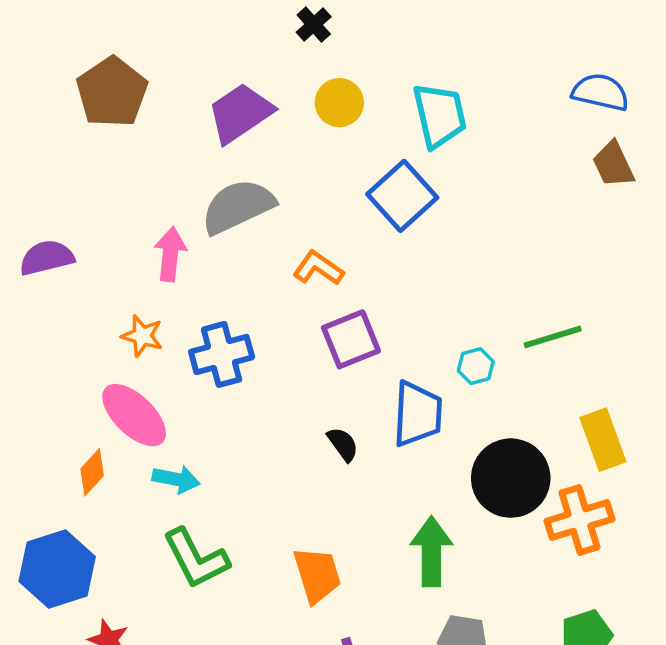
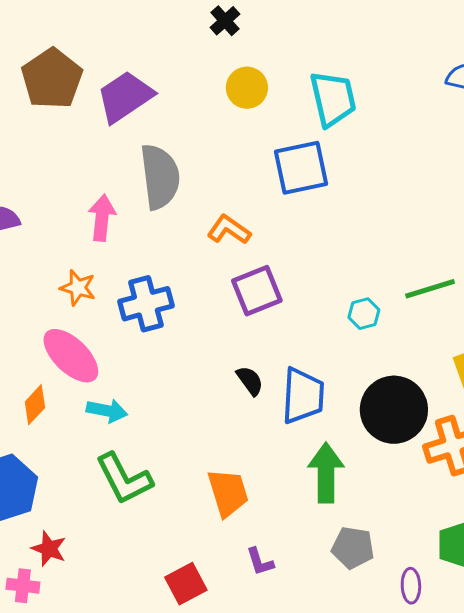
purple trapezoid: (240, 113) -> (125, 97), moved
blue square: (402, 196) -> (301, 168), turned 30
gray semicircle: (238, 206) -> (160, 177), turned 108
blue trapezoid: (417, 414) -> (303, 396), moved

